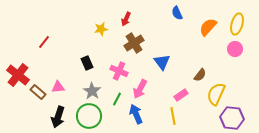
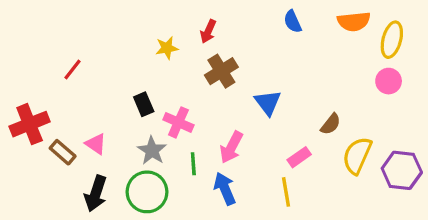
orange semicircle: (208, 27) -> (354, 21), moved, turned -138
pink cross: (119, 71) -> (178, 122), moved
red cross: (18, 75) -> (30, 124), turned 30
pink triangle: (58, 87) -> (96, 144), turned 40
green line: (117, 99) -> (193, 164), turned -32
purple hexagon: (232, 118) -> (402, 170), moved

